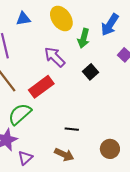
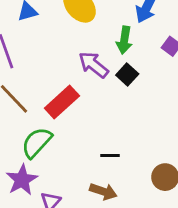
green arrow: (84, 38) -> (124, 40), moved
purple arrow: (55, 57) -> (93, 65), moved

